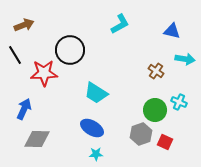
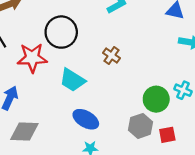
brown cross: (156, 71) -> (111, 56), moved
cyan trapezoid: (96, 93) -> (72, 80), moved
red square: (165, 142) -> (167, 135), turned -35

